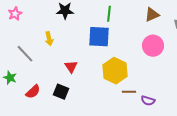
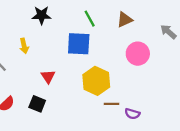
green line: (109, 14) -> (90, 19), turned -35
brown triangle: (152, 15) -> (125, 20), moved

